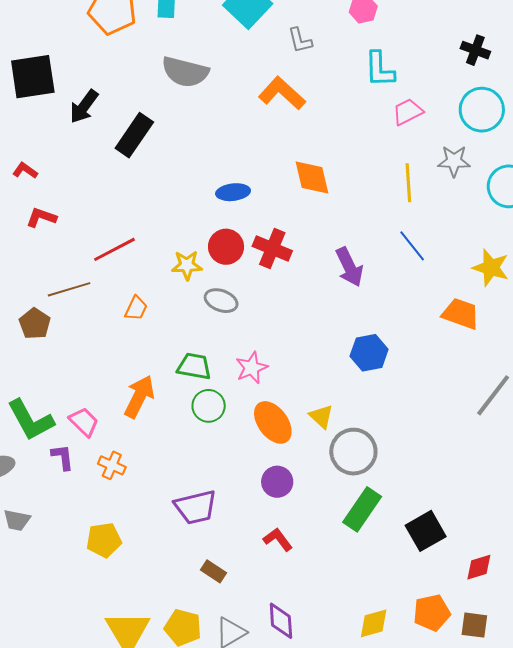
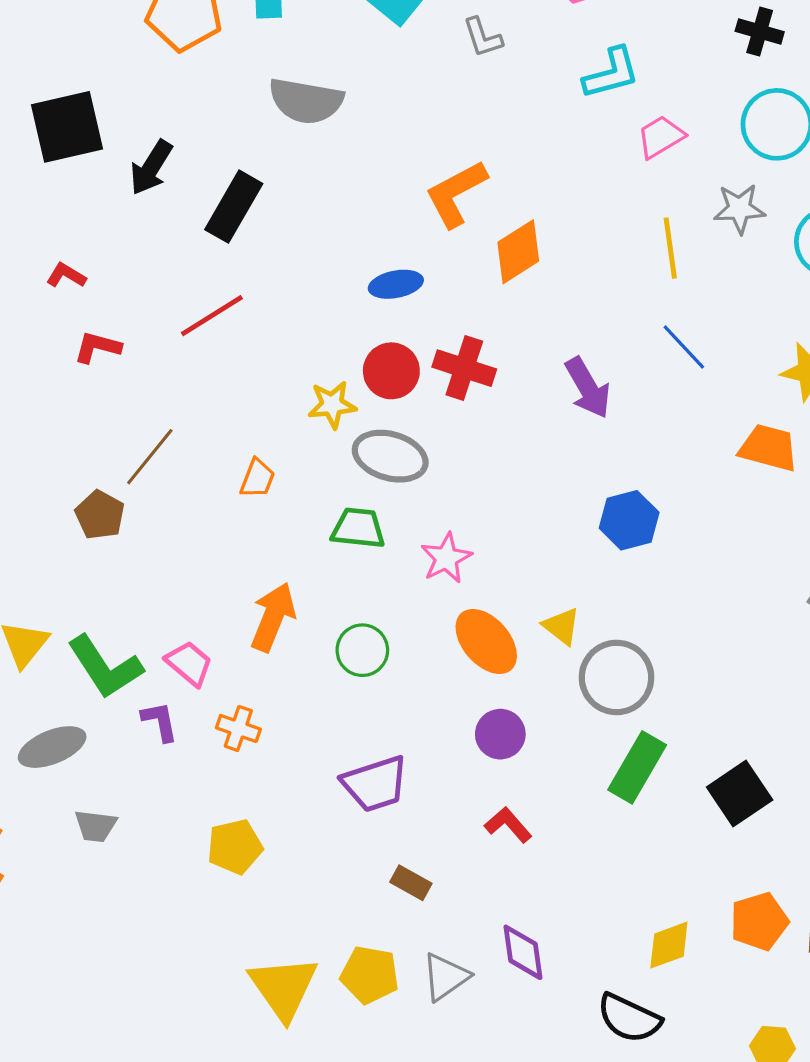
cyan L-shape: (380, 69) -> (611, 73), turned -99
orange L-shape: (282, 93) -> (456, 194), moved, turned -66
orange diamond: (312, 178) -> (518, 252), turned 75
red line: (114, 249) -> (212, 316), moved
brown line: (69, 289) -> (150, 457), turned -30
gray ellipse: (221, 301) -> (390, 456), size x1.4
green trapezoid: (194, 366) -> (358, 528), moved
green circle: (209, 406) -> (362, 650), moved

